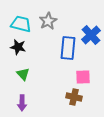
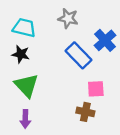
gray star: (48, 21) -> (68, 18), moved, turned -30
blue rectangle: (68, 48) -> (78, 55), turned -50
green triangle: (23, 74) -> (27, 85), size x1.6

